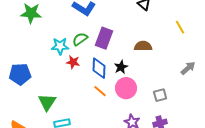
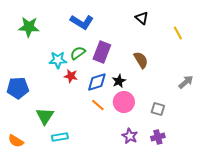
yellow line: (180, 27) -> (178, 33), moved
brown semicircle: (143, 46) -> (141, 60), turned 60
blue diamond: (99, 68) -> (97, 82), turned 70
gray square: (160, 95) -> (158, 109), turned 32

